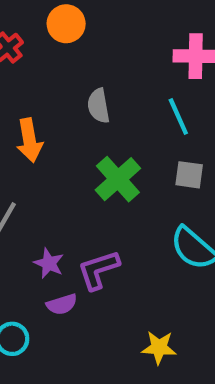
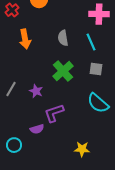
gray semicircle: (98, 106) -> (63, 38), moved
orange arrow: (29, 140) -> (25, 39), moved
purple star: (49, 263) -> (36, 91), moved

